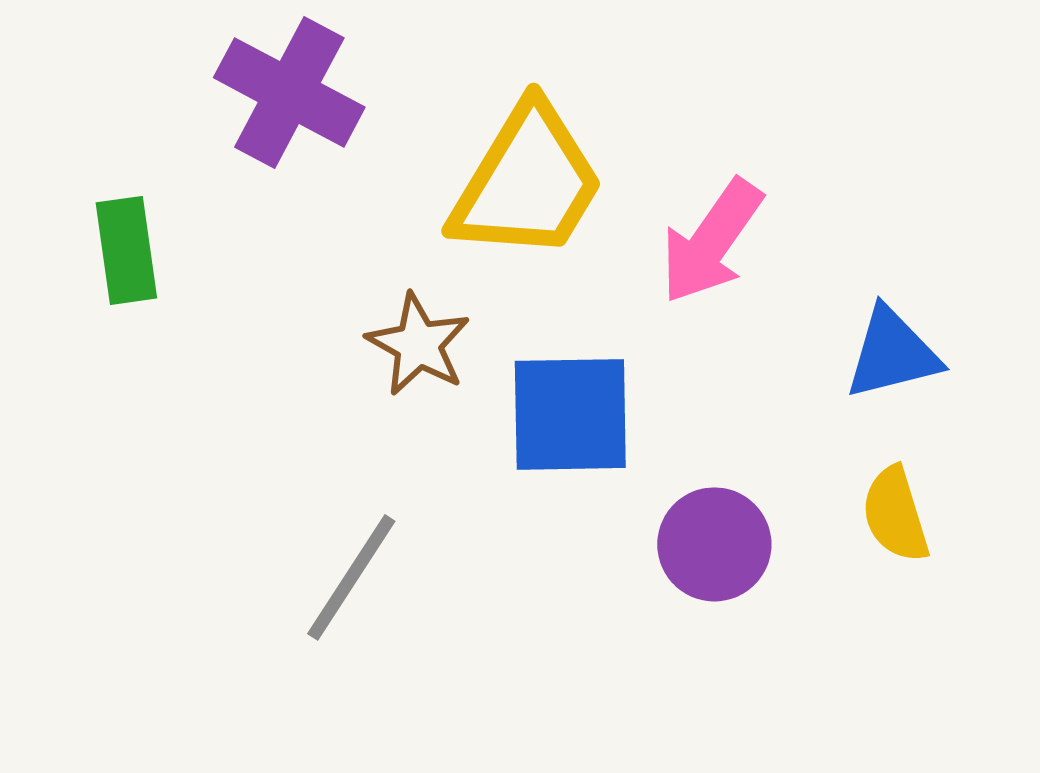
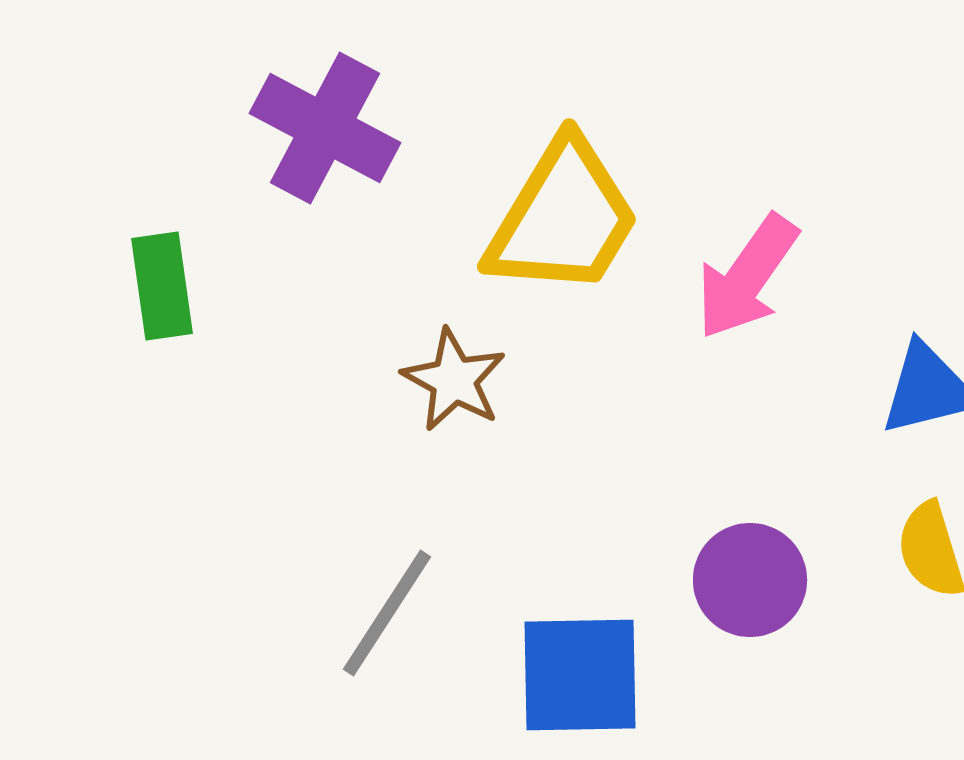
blue square: (570, 414) -> (580, 675), moved

